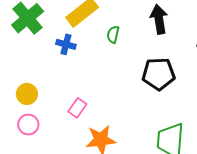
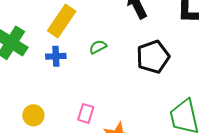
green semicircle: (113, 34) -> (98, 47), moved, turned 66

